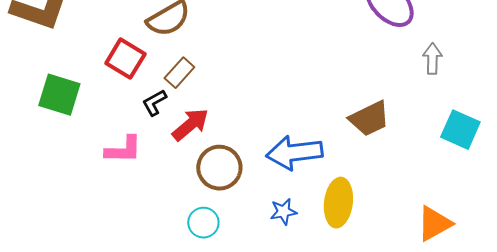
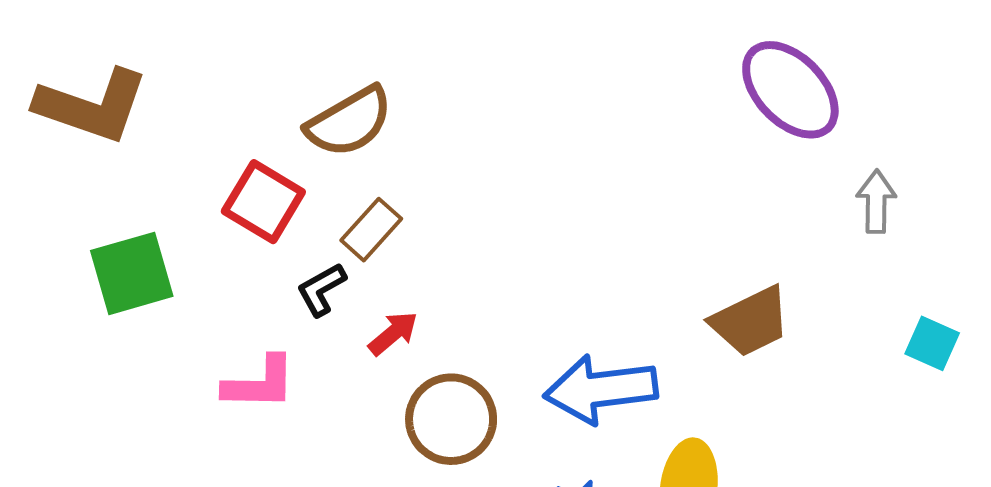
green square: (59, 95) -> (132, 273), turned -33
red arrow: (190, 125) -> (393, 333), size x0.7
cyan square: (460, 130) -> (932, 343), size x0.7

